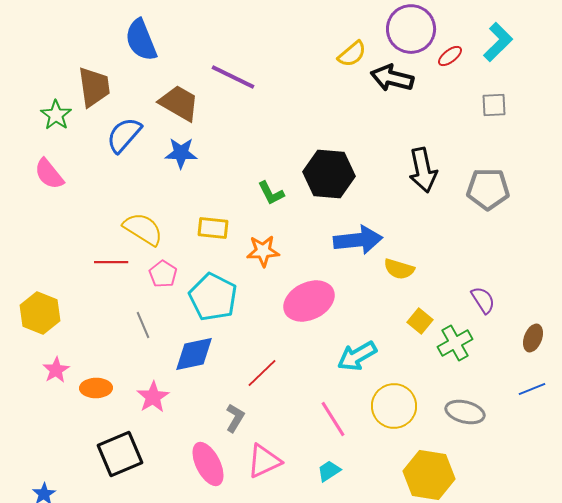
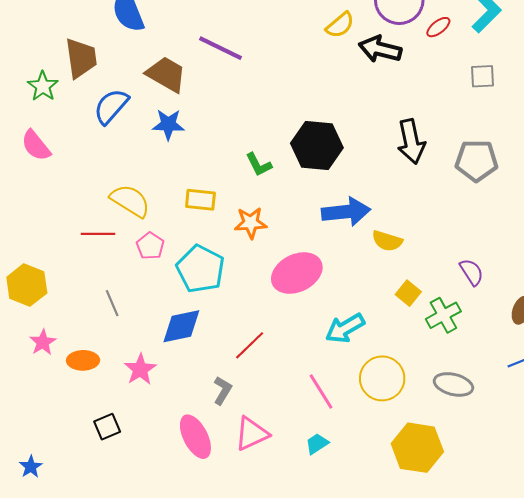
gray line: (143, 325) -> (112, 303), moved
black square: (120, 454) -> (107, 427), size x0.6

